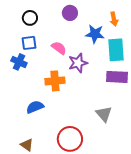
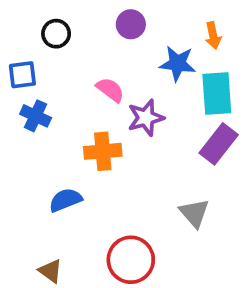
blue square: (29, 43) -> (22, 75), moved
purple rectangle: (117, 77) -> (219, 144), turned -55

